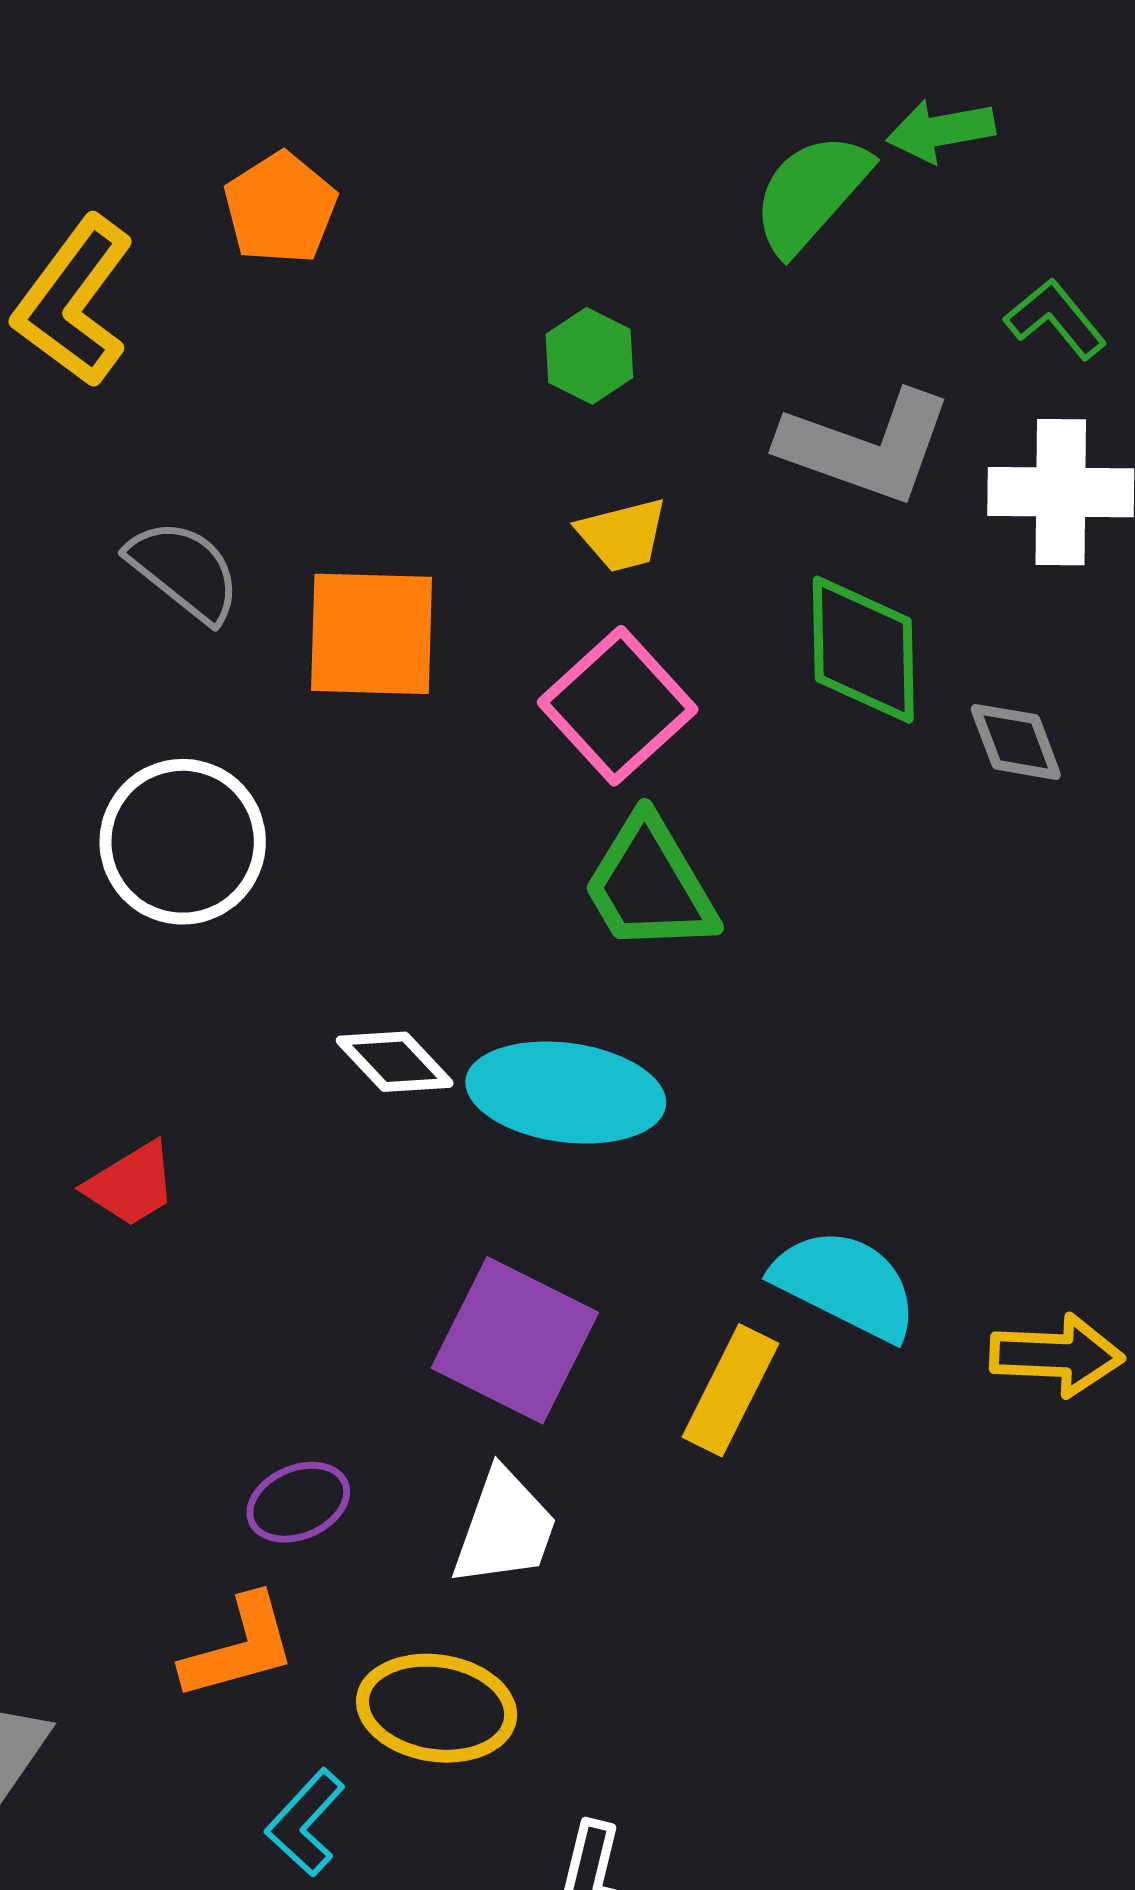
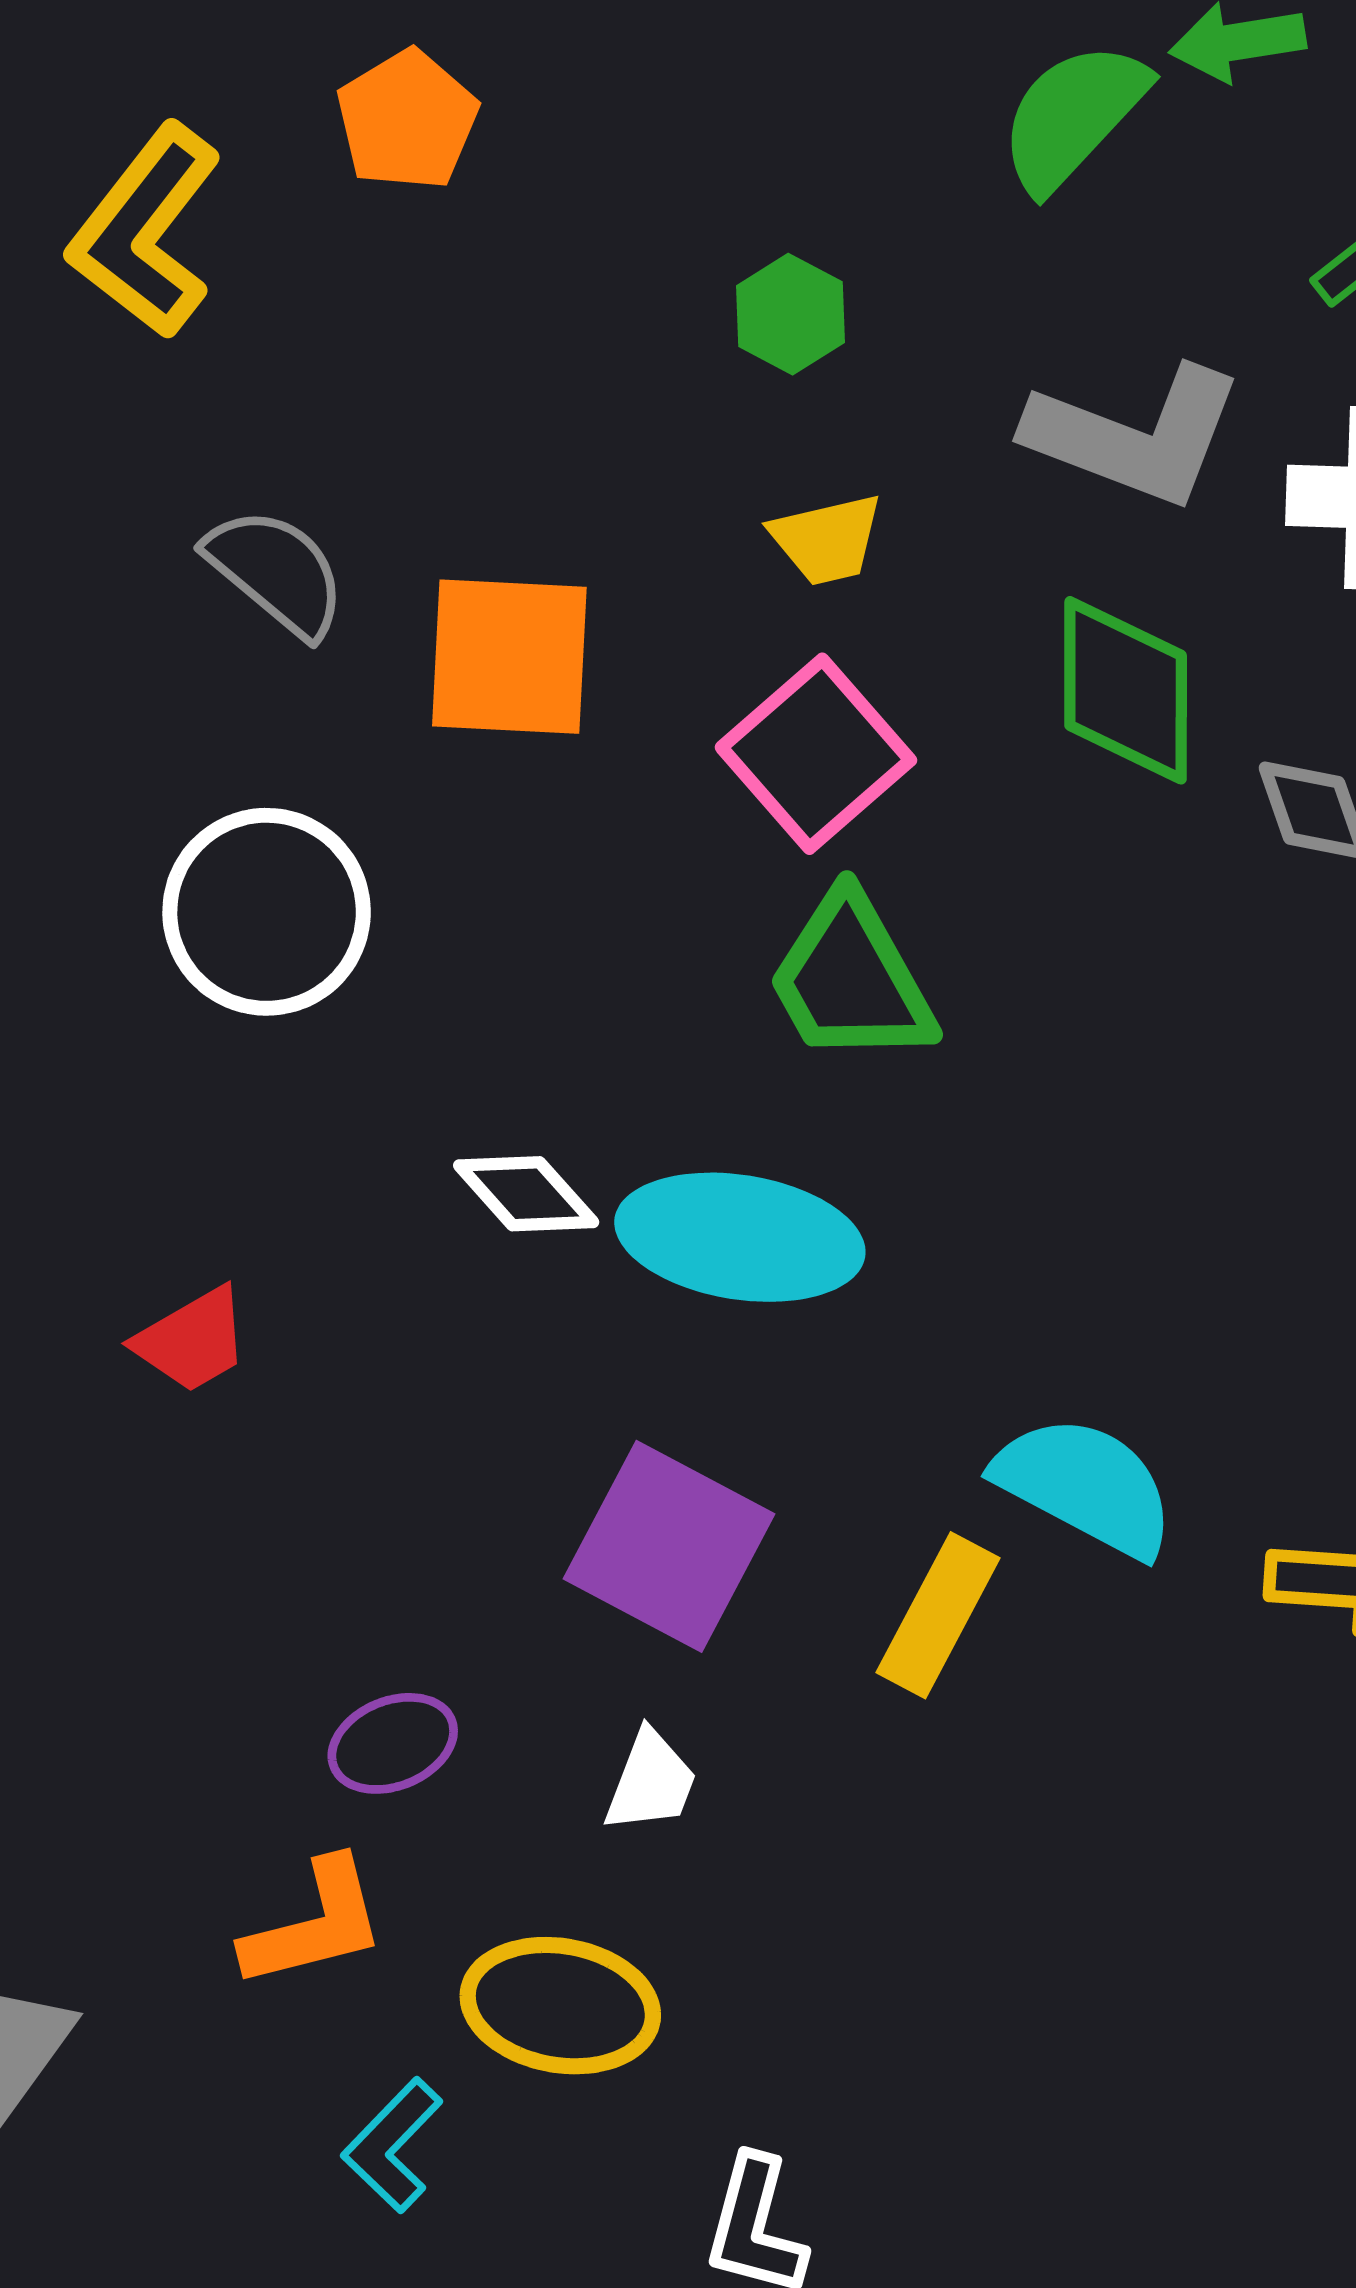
white trapezoid: (505, 1528) -> (651, 1782), size x0.7

